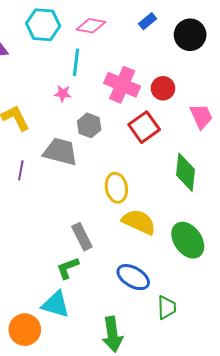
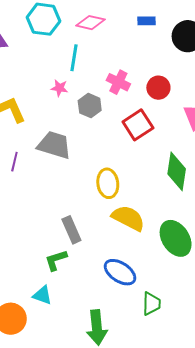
blue rectangle: (148, 21) -> (147, 21), turned 36
pink cross: (122, 85) -> (118, 82), size x0.7
gray hexagon: (89, 125) -> (90, 106), moved
cyan triangle: (56, 304) -> (42, 295), size x0.7

